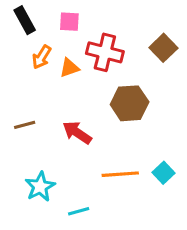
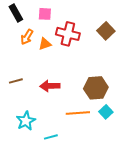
brown hexagon: (130, 103) -> (96, 88), moved
red arrow: (77, 133) -> (50, 86), turned -36

